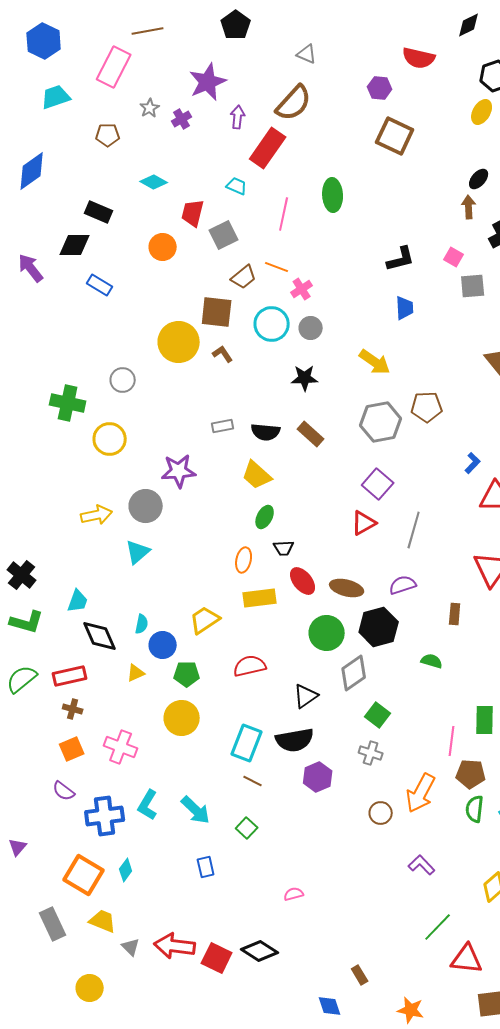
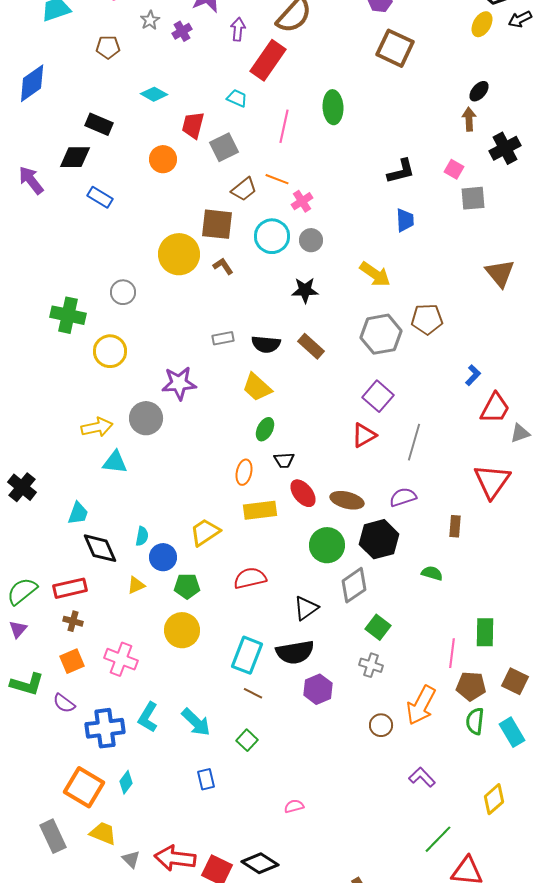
cyan triangle: (138, 552) -> (115, 462), moved, turned 48
green L-shape: (27, 622) -> (27, 684), moved
purple triangle: (18, 847) -> (18, 629), moved

